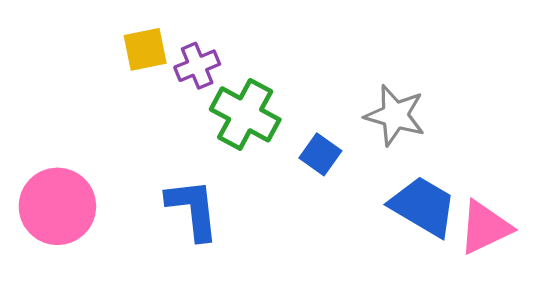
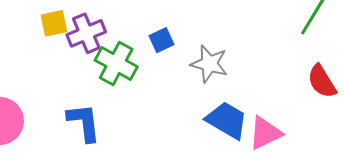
purple cross: (197, 66) -> (86, 33), size x1.4
blue square: (320, 154) -> (161, 40), moved, turned 30

